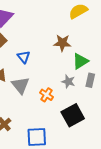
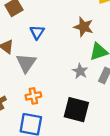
orange cross: (47, 95) -> (33, 96), moved, turned 32
black square: (73, 115) -> (76, 110), turned 30

